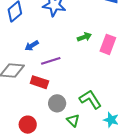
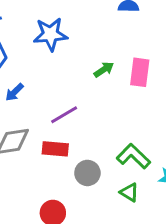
blue arrow: (32, 46) -> (14, 92), moved
green triangle: (73, 120) -> (129, 192), moved

